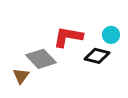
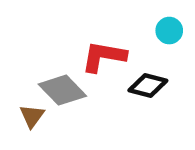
cyan circle: (111, 35) -> (169, 31), moved

